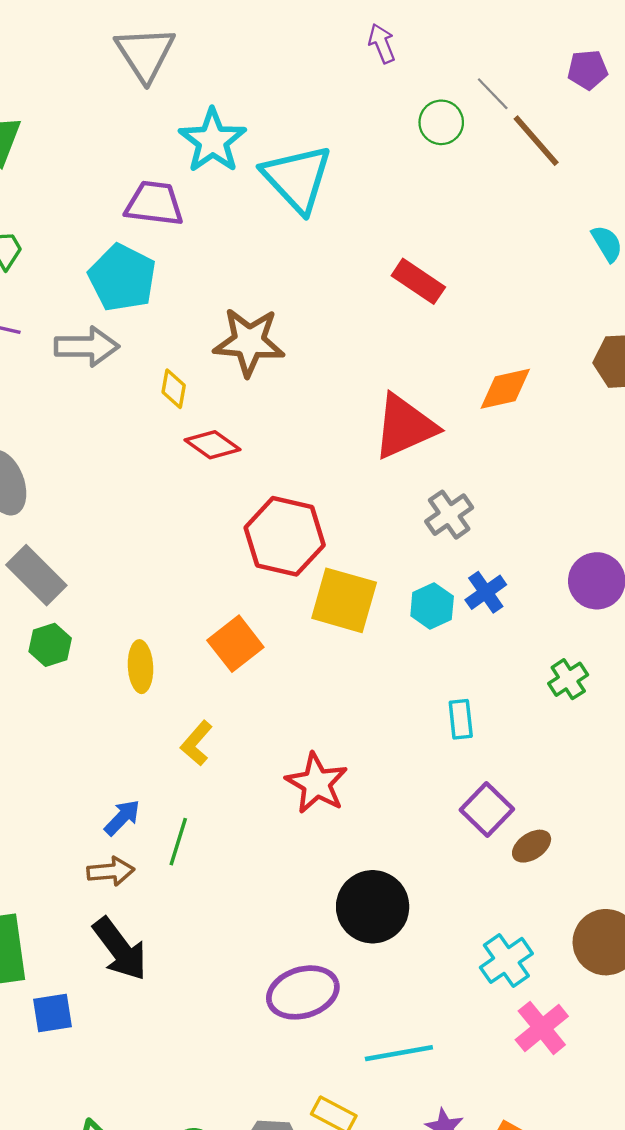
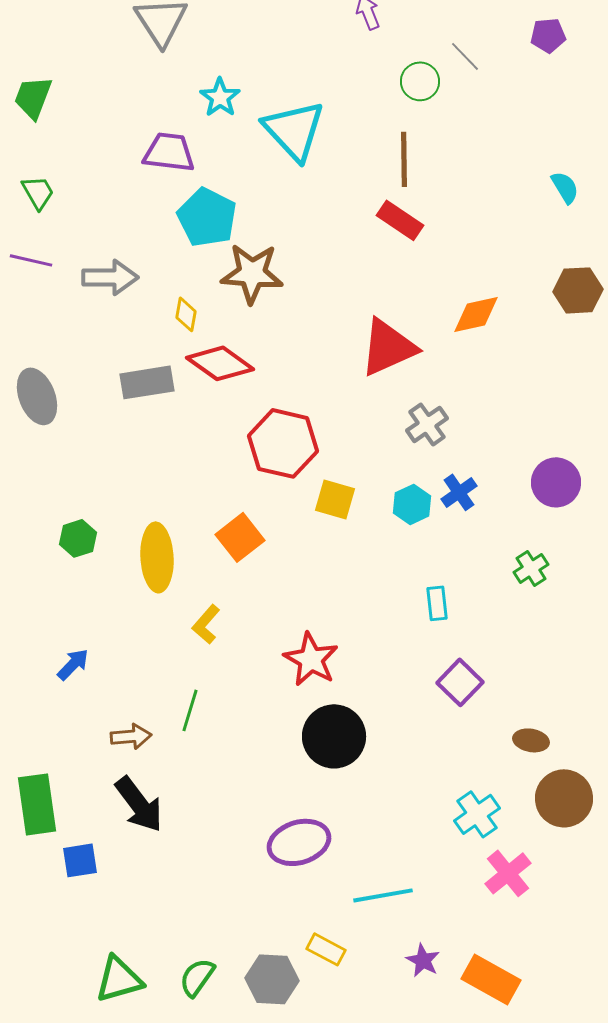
cyan star: (213, 141) -> (220, 97), size x0.7
brown line: (536, 141) -> (404, 159), moved, turned 40
cyan pentagon: (122, 278) -> (207, 217), moved
red diamond: (213, 445) -> (220, 363), size x1.4
gray rectangle: (36, 575) -> (147, 382), moved, turned -54
yellow square: (344, 600) -> (335, 499), size x0.7
yellow ellipse: (140, 667) -> (157, 557), size x1.5
blue arrow: (122, 818) -> (73, 664), moved
brown ellipse: (532, 846) -> (531, 740), moved, turned 44
black circle: (373, 907) -> (334, 736), moved

